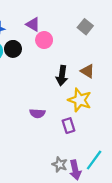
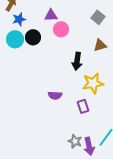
purple triangle: (33, 24) -> (51, 15), turned -32
brown triangle: (87, 71) -> (100, 45), moved, turned -48
yellow star: (80, 100) -> (93, 83), turned -30

